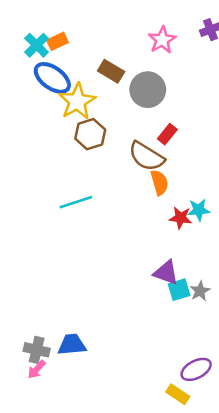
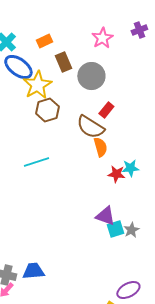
orange rectangle: (58, 41) -> (44, 41), moved
brown rectangle: (111, 71) -> (63, 62), turned 36

